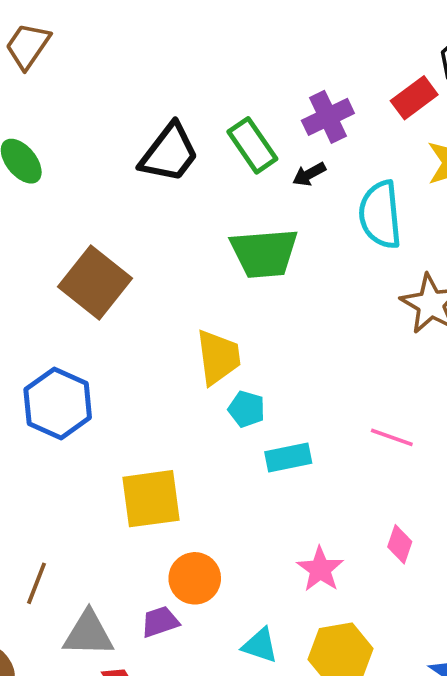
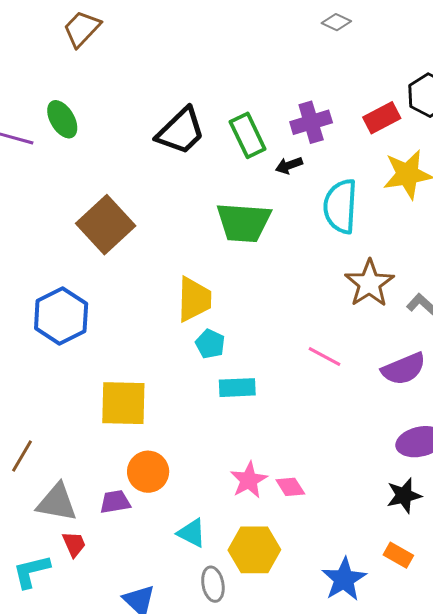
pink line: (392, 437) -> (324, 356), moved
pink diamond: (400, 544) -> (290, 487), moved, turned -60

